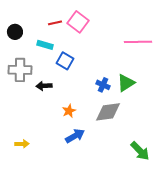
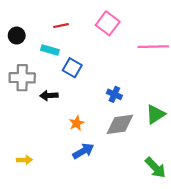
pink square: (78, 22) -> (108, 23), moved
green triangle: (126, 83) -> (155, 114), moved

